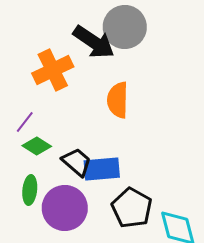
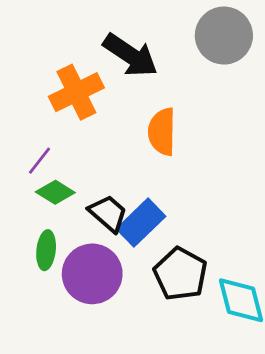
gray circle: (125, 27) -> (224, 36), moved
blue rectangle: (102, 169) -> (141, 223), turned -39

